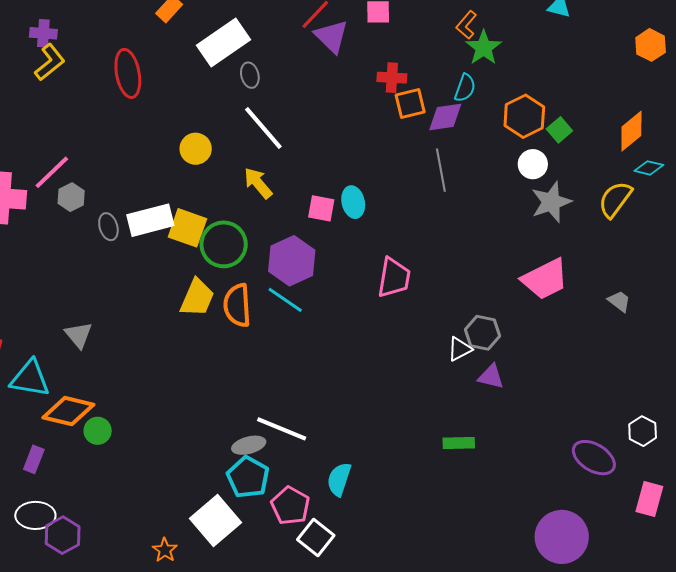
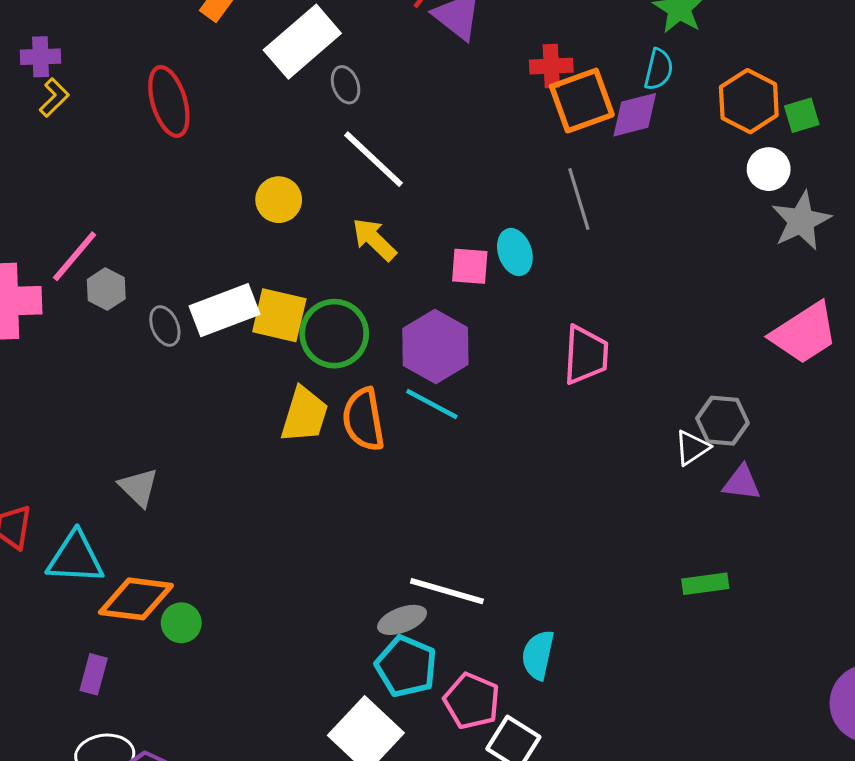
yellow L-shape: (50, 62) -> (54, 98), size x0.7
orange square: (410, 103) -> (582, 101), size x1.4
green square: (559, 130) -> (802, 115), turned 30
gray line: (441, 170) -> (579, 199), moved

